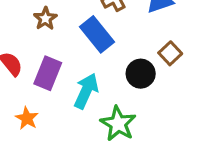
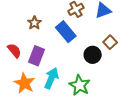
cyan arrow: (86, 91) -> (51, 78), moved
orange star: (27, 118) -> (24, 83), size x1.5

